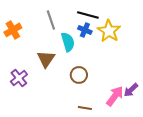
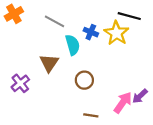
black line: (88, 15) -> (129, 16), moved
gray line: (51, 20) -> (54, 21), turned -42
orange cross: (13, 30) -> (14, 14), moved

